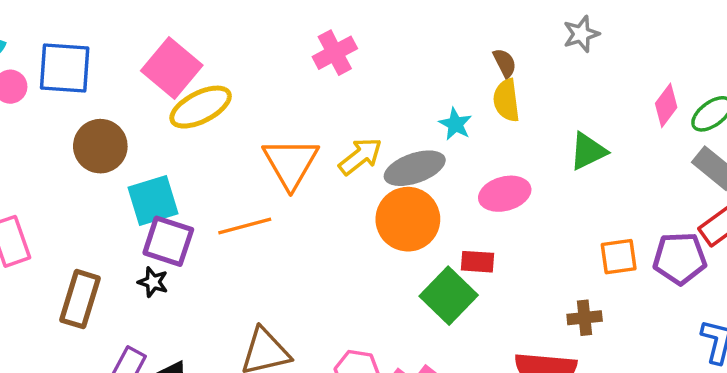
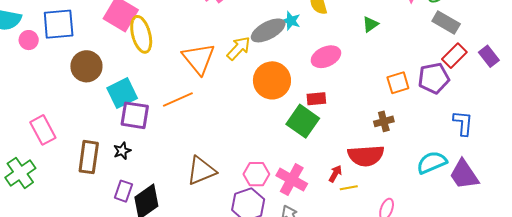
yellow ellipse: (201, 107) -> (141, 34), turned -69
green triangle: (588, 151) -> (370, 24), size x0.7
gray ellipse: (415, 168) -> (268, 30), moved
black star: (153, 282) -> (122, 151), moved, turned -30

